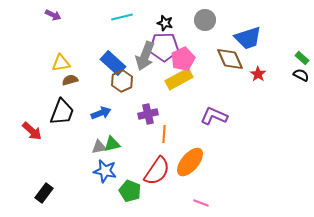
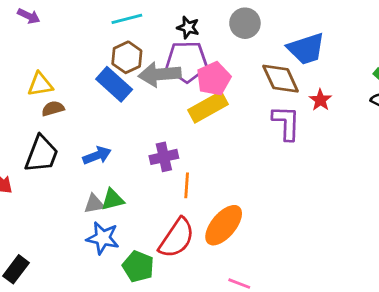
gray arrow: (145, 56) -> (160, 74), turned 64
brown hexagon: (122, 81) -> (127, 57), moved
purple L-shape: (214, 116) -> (286, 123), moved, turned 68

